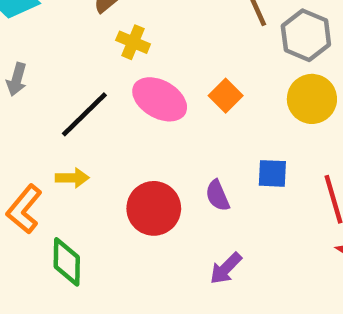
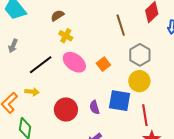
gray hexagon: (306, 35) -> (140, 55), moved
yellow circle: (312, 99) -> (139, 81), moved
blue square: (272, 173) -> (120, 101), size x1.6

